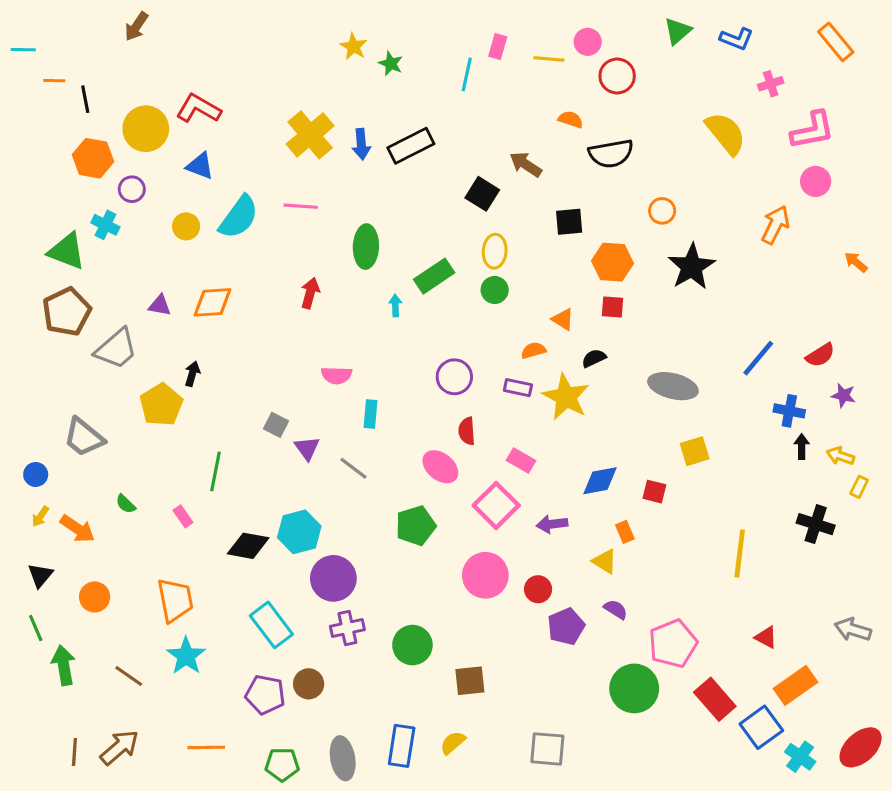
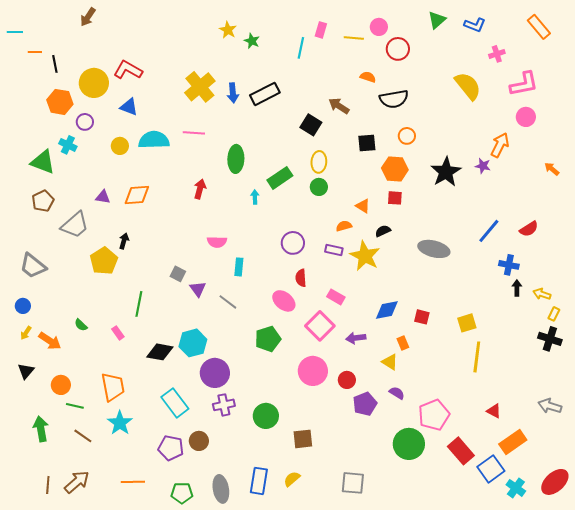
orange circle: (662, 211) -> (407, 136), moved
cyan semicircle: (239, 217) -> (154, 140), turned -128
brown pentagon: (67, 312) -> (43, 201), size x0.7
purple star: (844, 395) -> (483, 166), moved
gray trapezoid: (84, 437) -> (33, 266), moved
yellow square: (695, 451) -> (467, 323), moved
black cross: (816, 524) -> (550, 339), moved
green line: (36, 628) -> (75, 406), moved, turned -54

